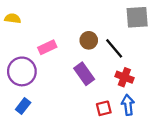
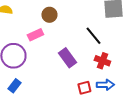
brown circle: (89, 40) -> (49, 15), moved
blue arrow: (128, 105) -> (105, 85), turned 96

